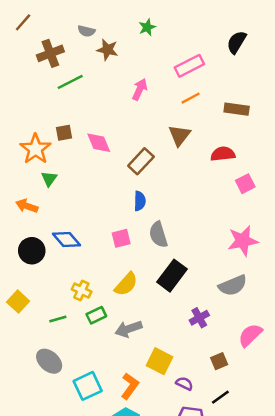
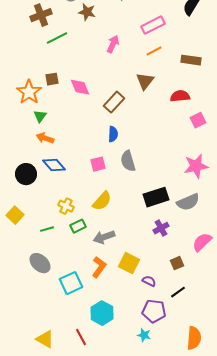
orange arrow: (27, 206) -> (45, 138), moved
black rectangle: (172, 276) -> (156, 197), moved, turned 35
orange L-shape: (130, 386) -> (99, 267), moved

